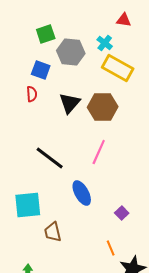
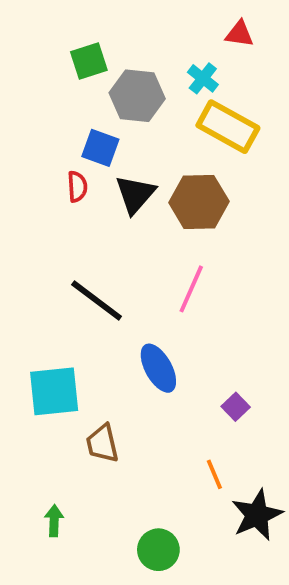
blue square: (41, 70) -> (100, 148), moved
red semicircle: (32, 94) -> (77, 187), moved

